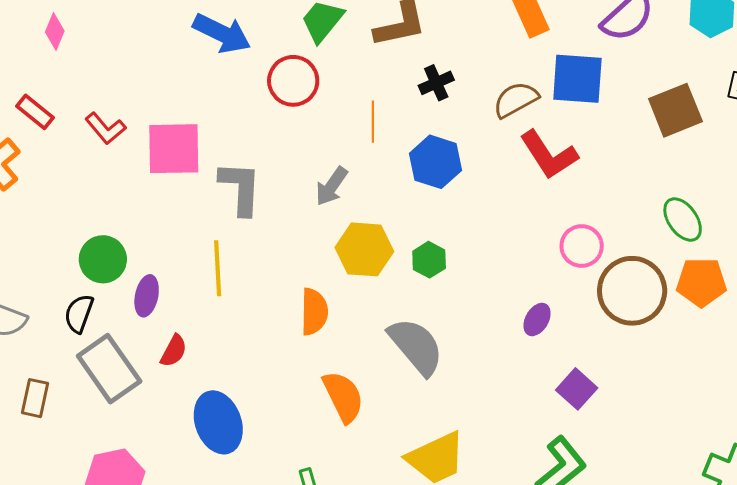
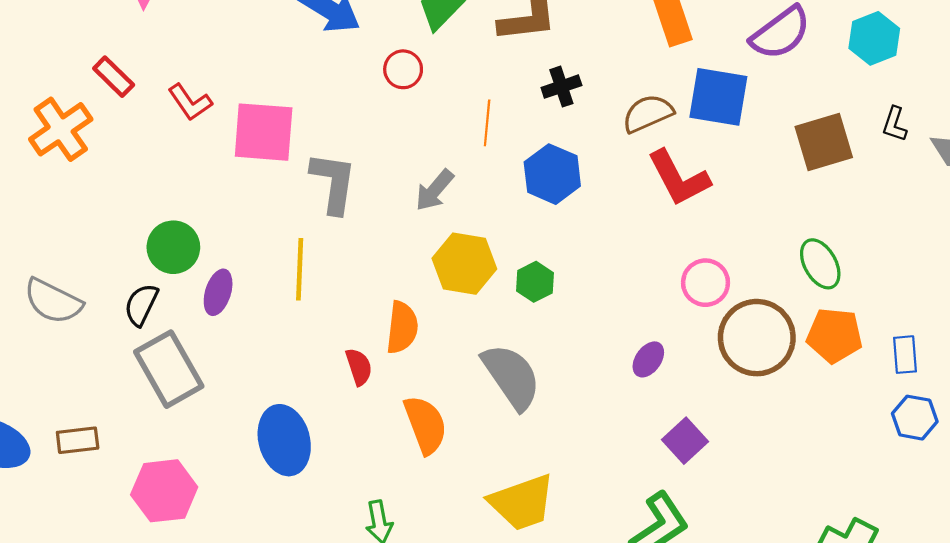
red circle: (293, 81) -> (403, 69), size x0.7
red semicircle: (174, 351) -> (359, 367), moved, turned -52
brown rectangle: (35, 398) -> (78, 440), moved, turned 66

